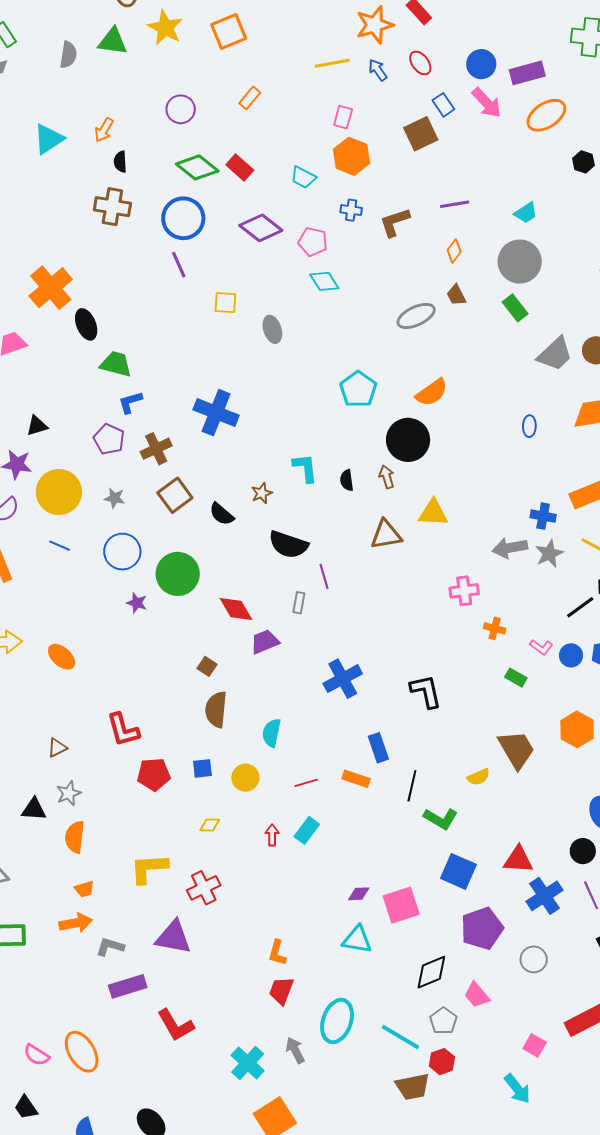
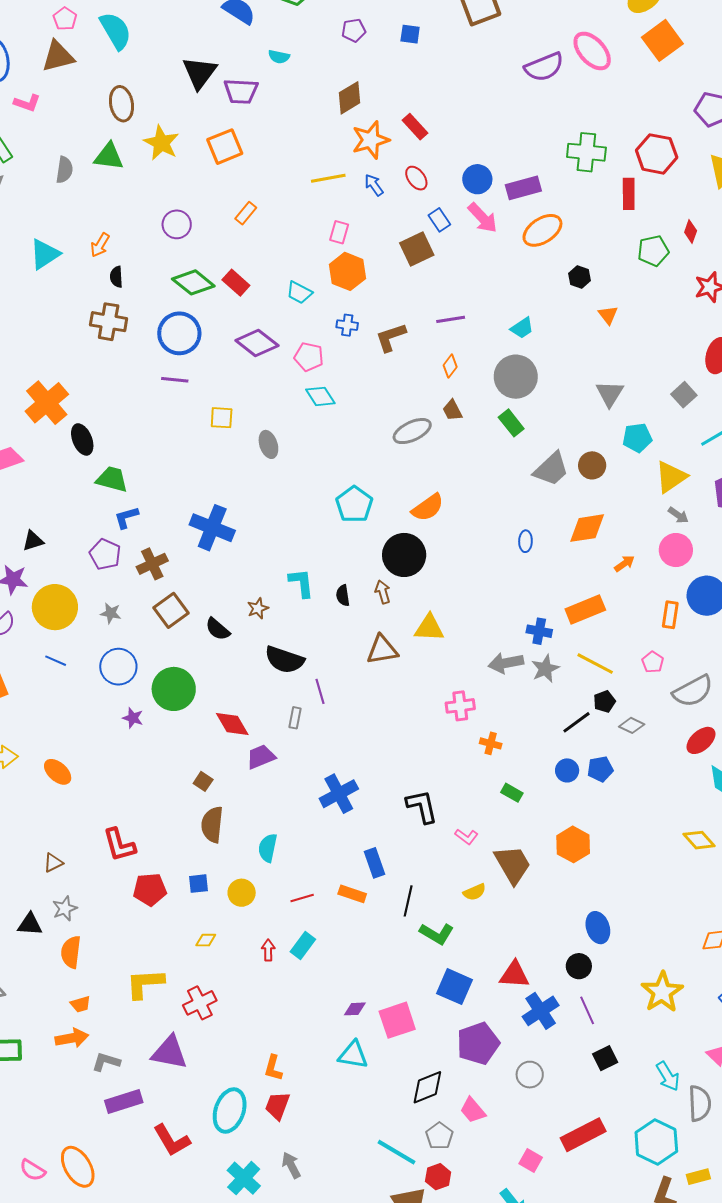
purple line: (179, 265) -> (175, 380), turned -60
pink L-shape: (541, 647) -> (466, 837), moved
cyan ellipse: (337, 1021) -> (230, 1110), moved

